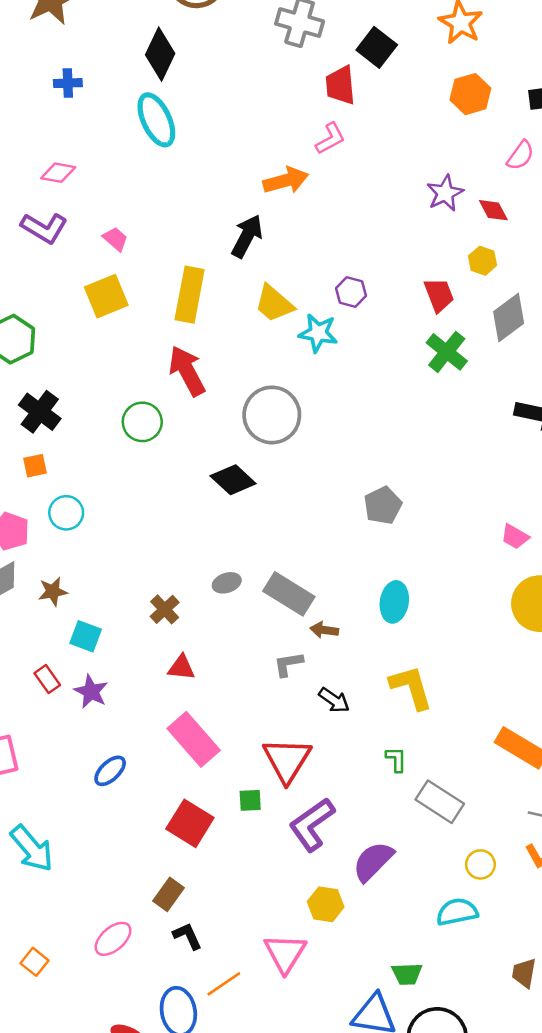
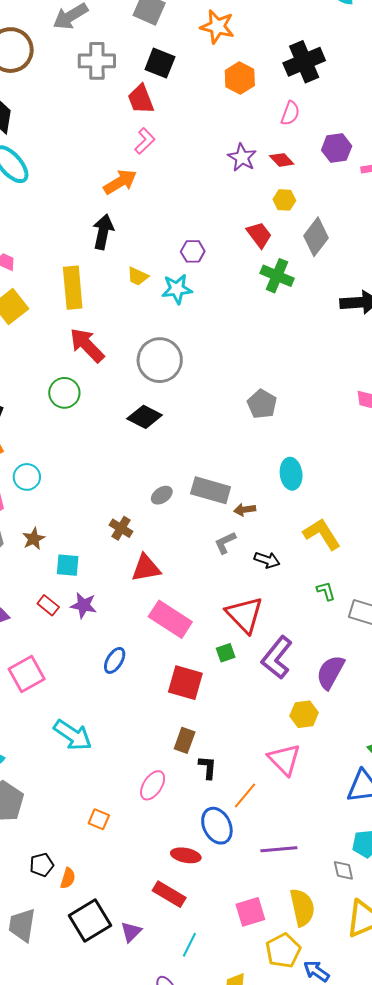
yellow trapezoid: (274, 304) -> (138, 276), size x0.7
red triangle: (181, 668) -> (146, 568), size x1.4
black L-shape: (187, 936) -> (208, 767), turned 45

